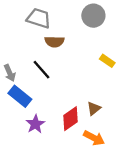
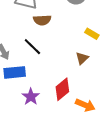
blue rectangle: (20, 96) -> (15, 72), turned -40
brown triangle: (94, 108) -> (82, 58), moved

